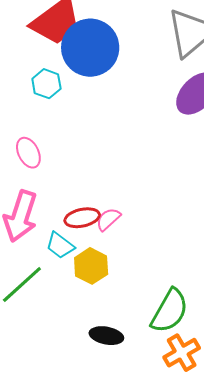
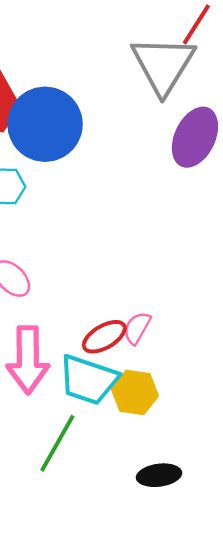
cyan trapezoid: (60, 245) -> (88, 380), size x1.6
black ellipse: (106, 336) -> (159, 475), moved

